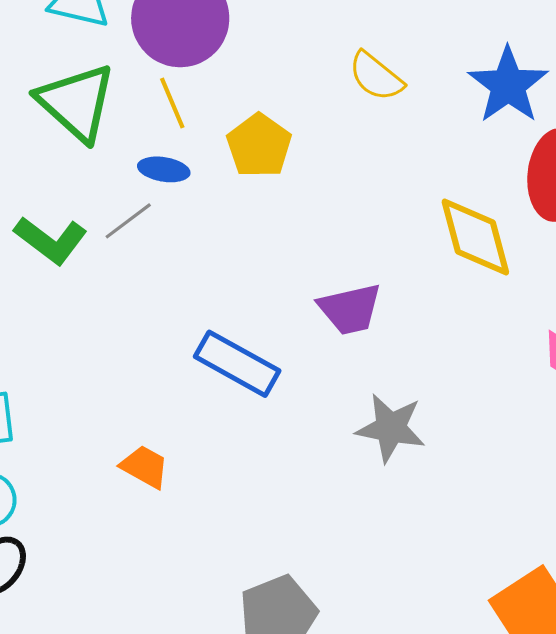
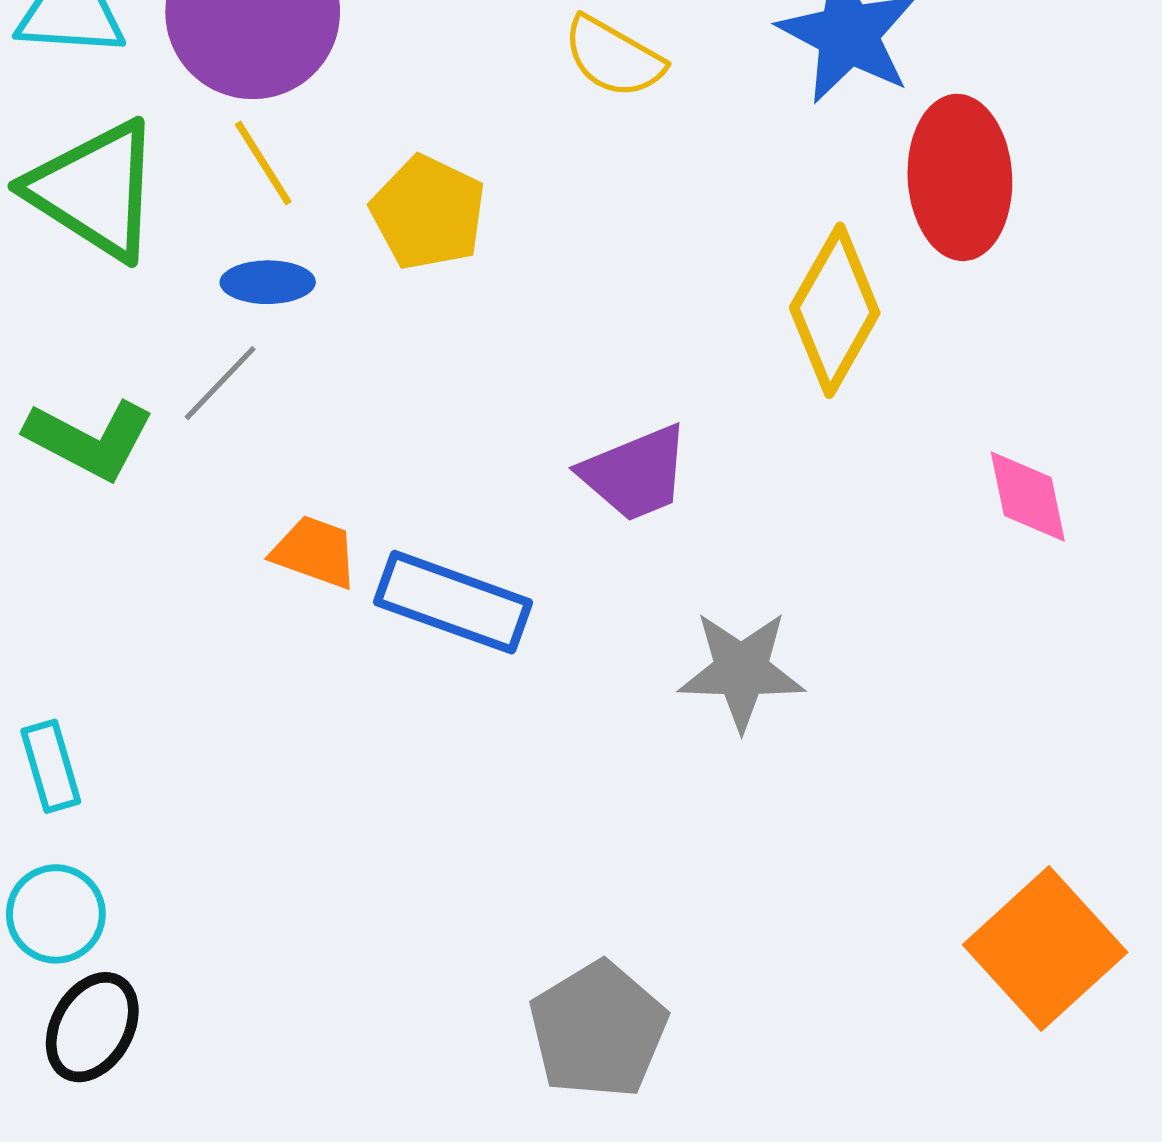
yellow diamond: (475, 237) -> (835, 310), turned 54
orange trapezoid: (145, 467) -> (315, 552), moved

